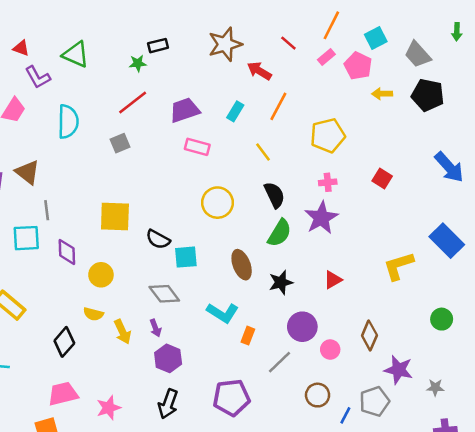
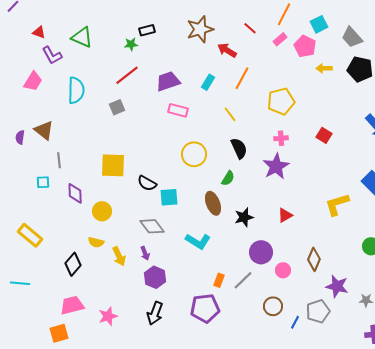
green semicircle: (280, 233) -> (228, 178), moved, size x0.7
cyan square: (26, 238) -> (43, 182), size x0.6
orange rectangle: (248, 336) -> (219, 280), moved

